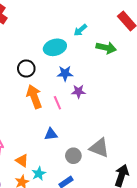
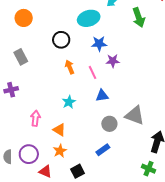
green arrow: (106, 48) -> (139, 17), turned 60
orange arrow: (34, 97) -> (70, 67), size x0.6
blue triangle: (51, 134) -> (102, 96), moved
cyan star: (39, 174) -> (69, 102), moved

